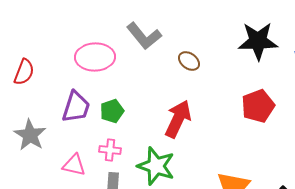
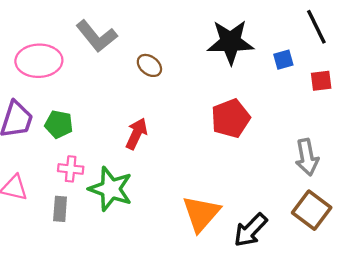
green pentagon: (112, 111) -> (59, 124), turned 30
red arrow: (178, 119) -> (136, 134), size x0.7
pink cross: (110, 150) -> (71, 169), moved

